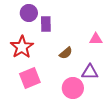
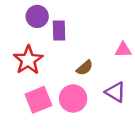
purple triangle: (90, 72) -> (115, 92), turned 30
pink circle: (73, 88) -> (73, 98), moved

